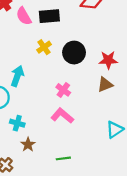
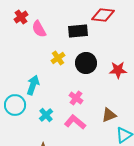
black rectangle: (49, 16) -> (78, 31), moved
brown triangle: (105, 85) -> (109, 115), moved
cyan cross: (17, 123) -> (46, 115), moved, turned 32

